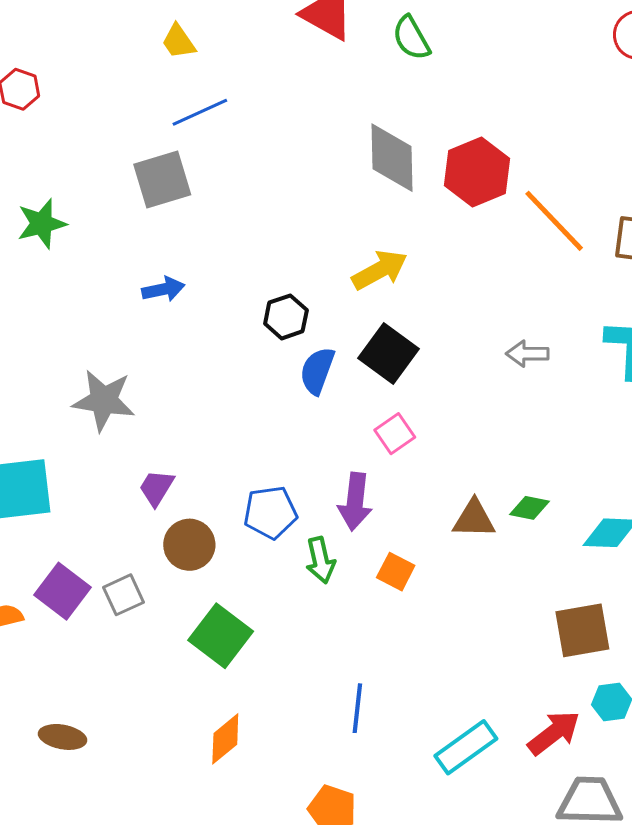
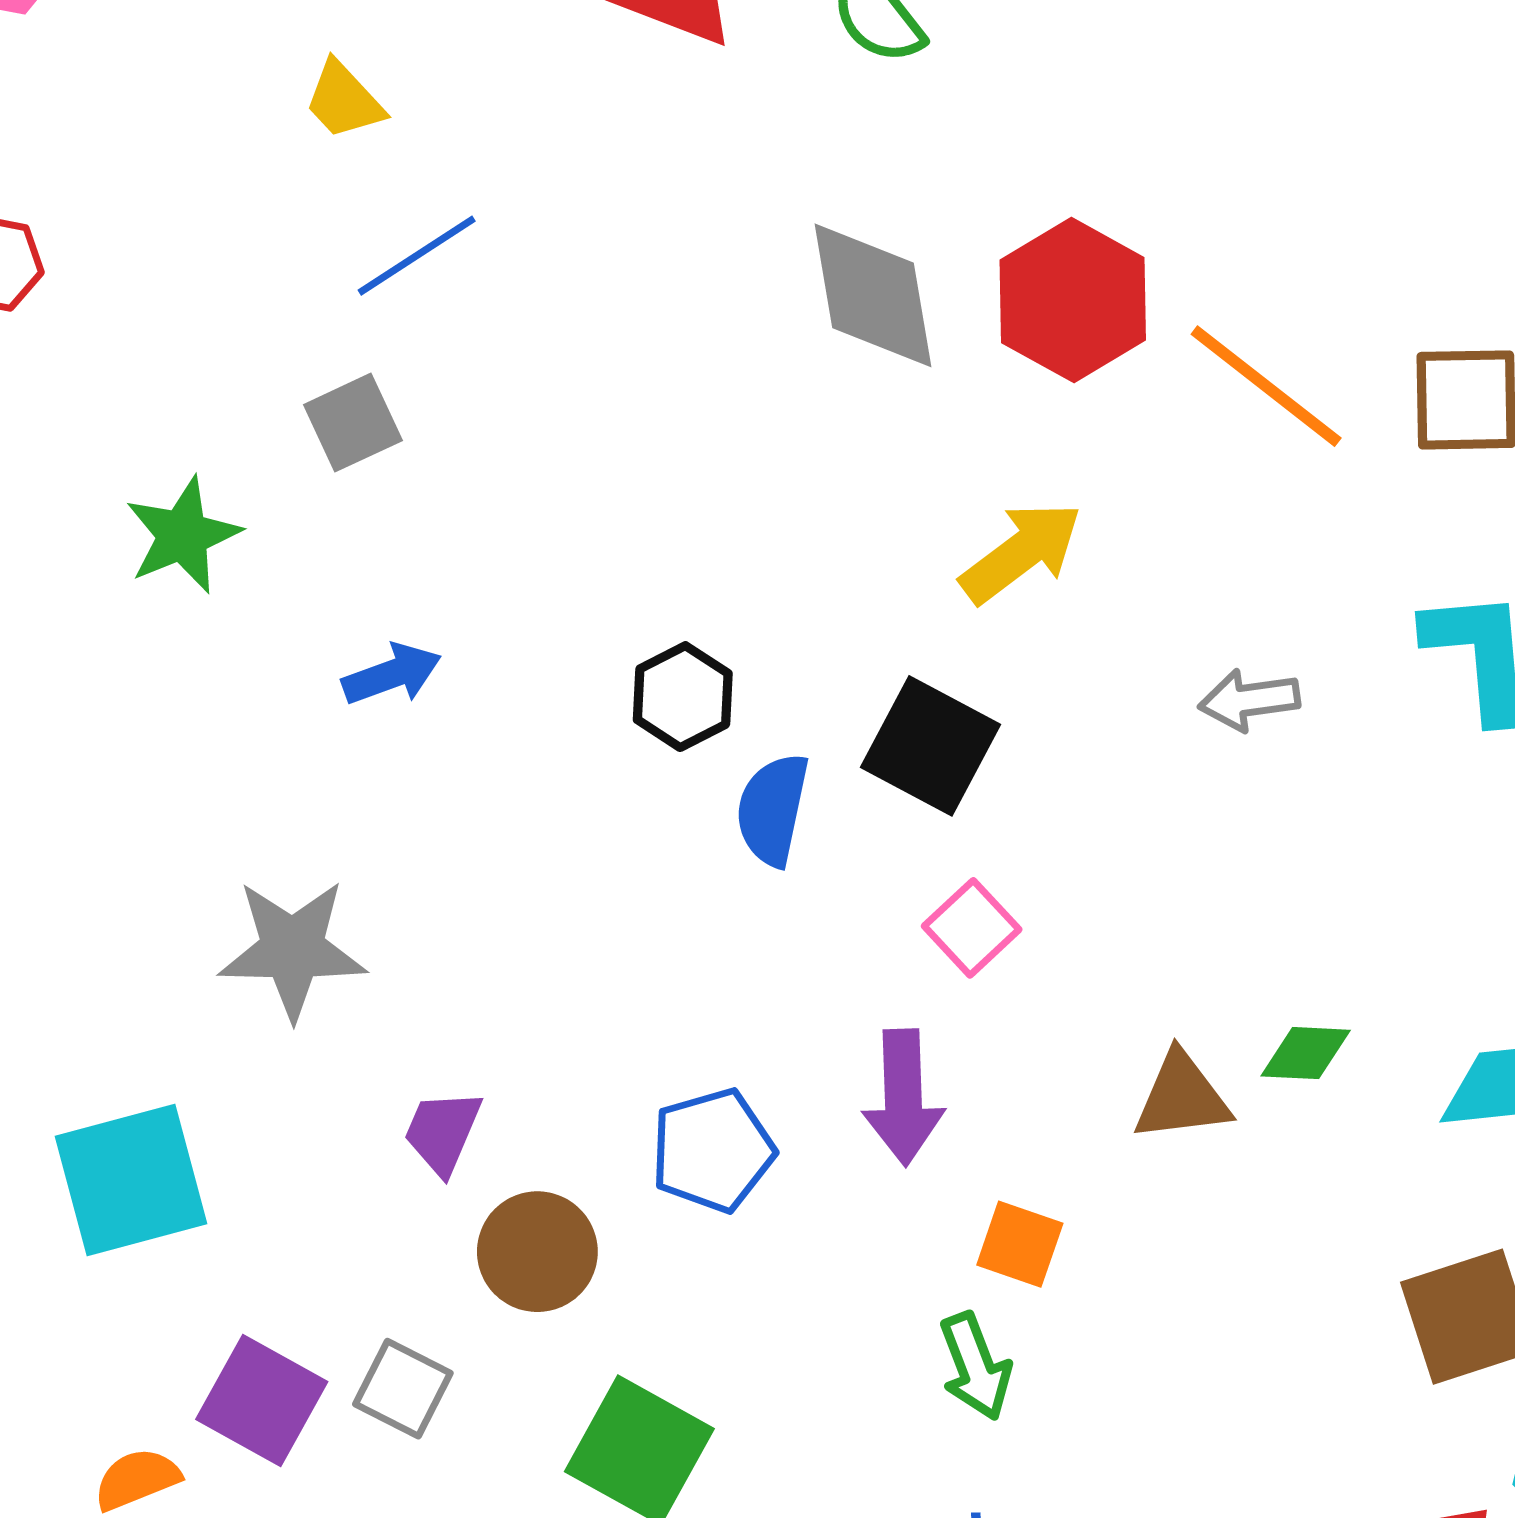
gray square: (162, 180) -> (353, 423), size x0.7
green star: (42, 224) -> (183, 535), moved
yellow arrow: (380, 270) -> (1021, 552), moved
green arrow: (320, 560) -> (975, 1366), moved
gray square: (123, 595) -> (403, 1389), turned -30

